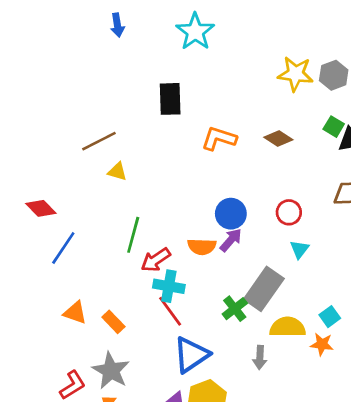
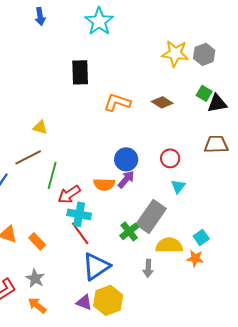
brown line: (99, 141) -> (28, 157), moved
gray star: (111, 371) -> (35, 278), size x0.7

